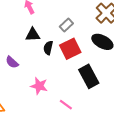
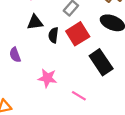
purple semicircle: (12, 62) -> (15, 55), turned 32

